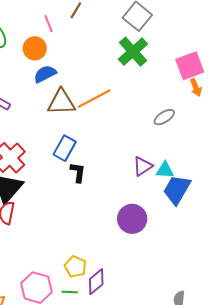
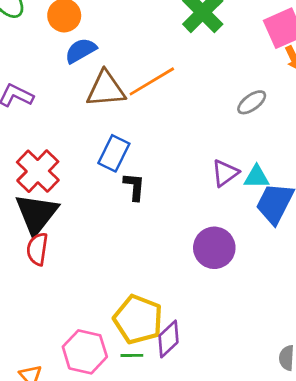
yellow pentagon: (75, 267) -> (138, 319), size x1.6

